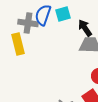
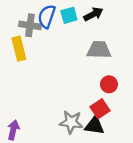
black arrow: (85, 28) -> (93, 14), moved, turned 96

